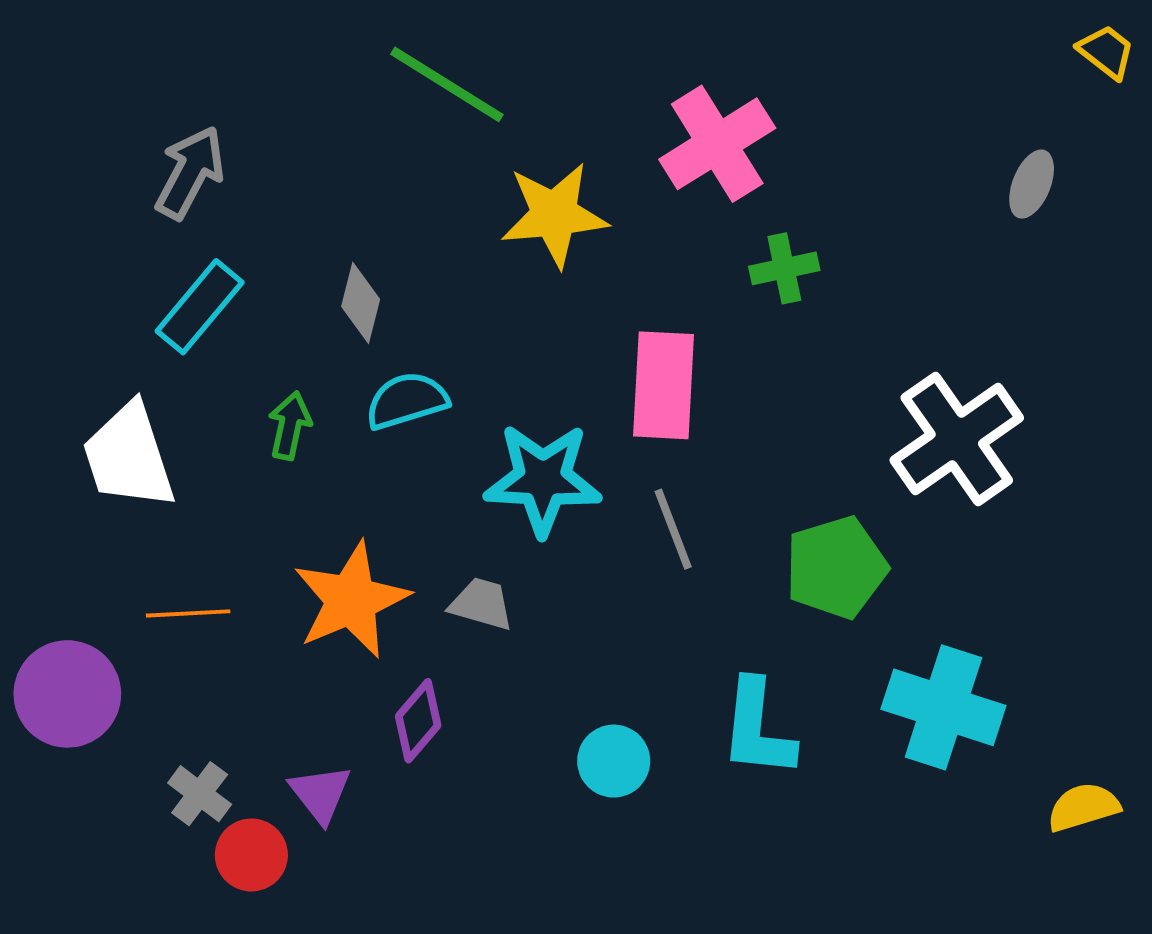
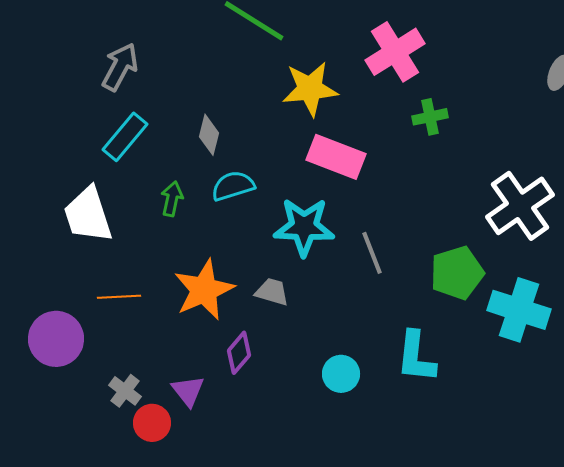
pink rectangle: (664, 385) -> (336, 157), moved, turned -72
cyan cross: (943, 707) -> (519, 310), moved

